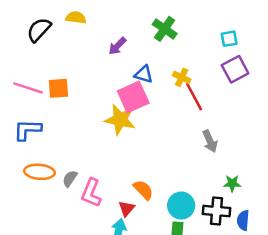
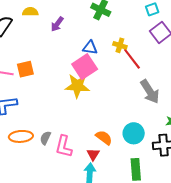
purple arrow: (117, 46) -> (57, 24), moved
gray arrow: (210, 141) -> (150, 92), size x1.4
cyan circle: (181, 206) -> (134, 133), moved

